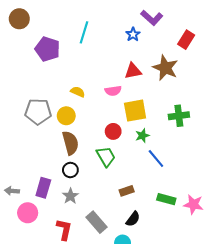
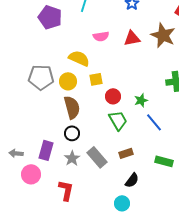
pink semicircle: (113, 91) -> (101, 36), moved
yellow semicircle: (78, 92) -> (79, 58), size x1.5
yellow square: (135, 111) -> (96, 79), moved, size x0.6
green trapezoid: (106, 156) -> (118, 120), moved
gray rectangle: (96, 222) -> (97, 157), moved

